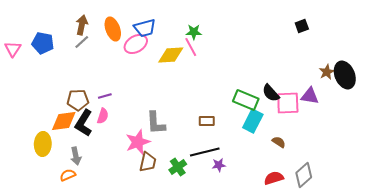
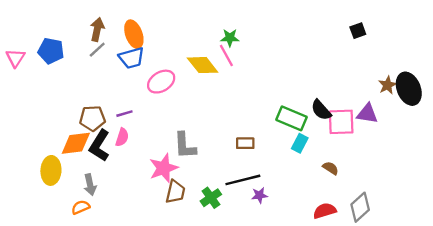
blue trapezoid: (145, 28) -> (132, 58), moved
pink ellipse: (136, 44) -> (161, 82), moved
yellow diamond: (171, 55) -> (203, 65), turned 56
cyan rectangle: (253, 121) -> (300, 143), size x0.7

